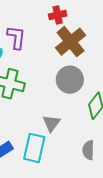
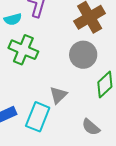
gray semicircle: (88, 150) -> (91, 127), turned -60

